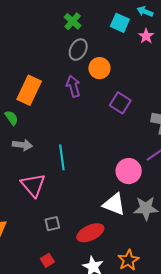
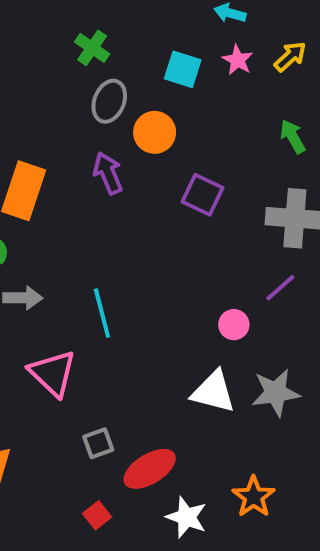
cyan square: (120, 23) -> (183, 69), moved
pink circle: (129, 171) -> (234, 325), size x0.6
red ellipse: (90, 233) -> (150, 469), moved

